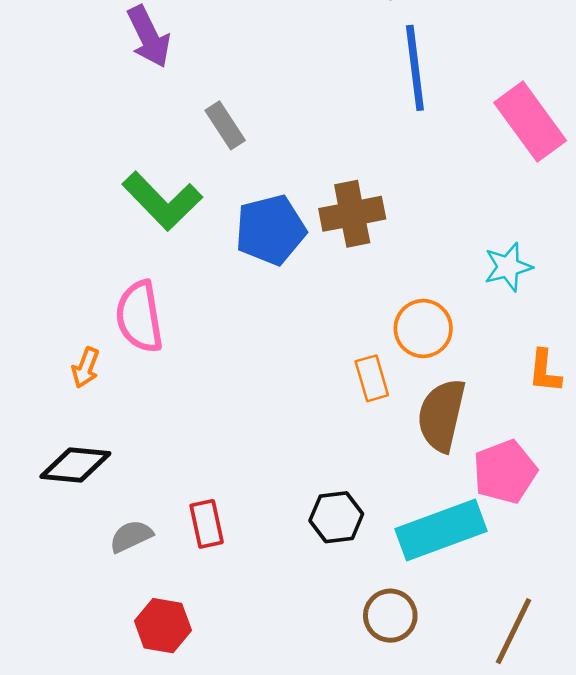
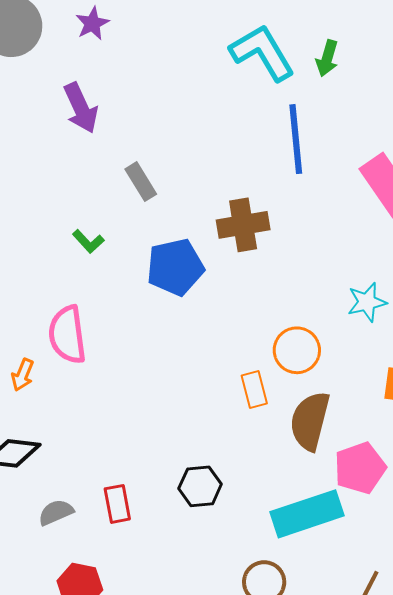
green L-shape: (162, 201) -> (88, 241), size x0.5
brown cross: (352, 214) -> (243, 225), moved
black hexagon: (336, 517) -> (200, 486), moved

